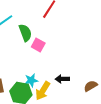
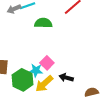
green semicircle: (25, 33) -> (43, 23), turned -84
pink square: (38, 45) -> (47, 63), moved

